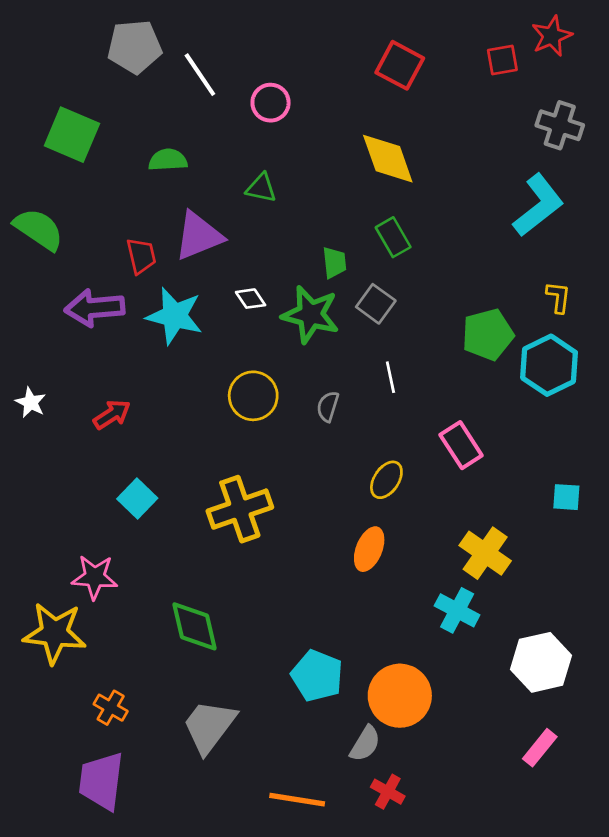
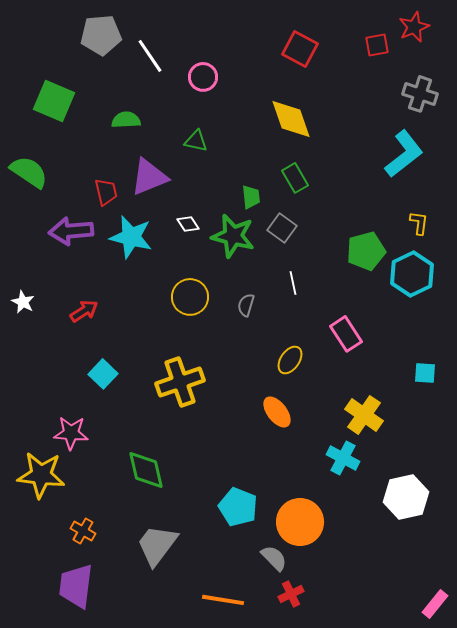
orange ellipse: (369, 549) -> (277, 412), turned -60
gray semicircle: (365, 744) -> (274, 558), turned -76
pink rectangle: (540, 748) -> (435, 604), moved
red cross: (388, 792) -> (291, 594), turned 35

